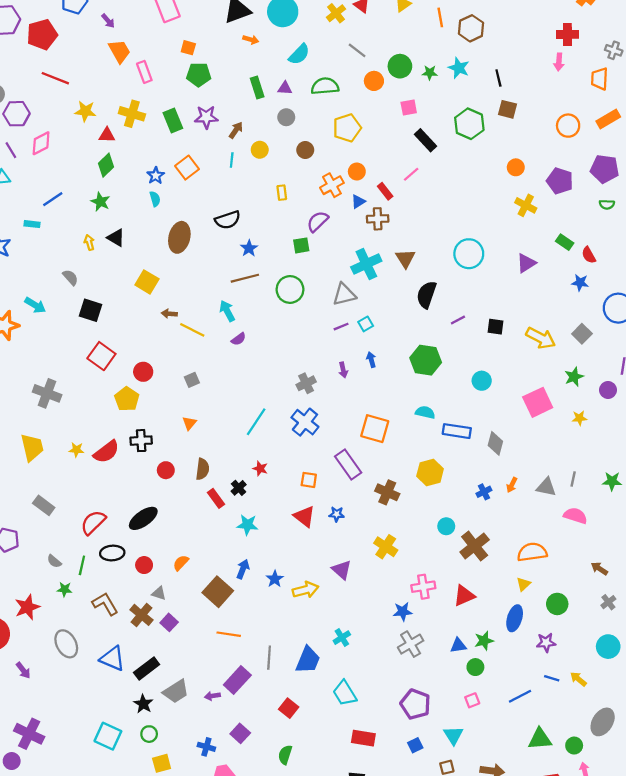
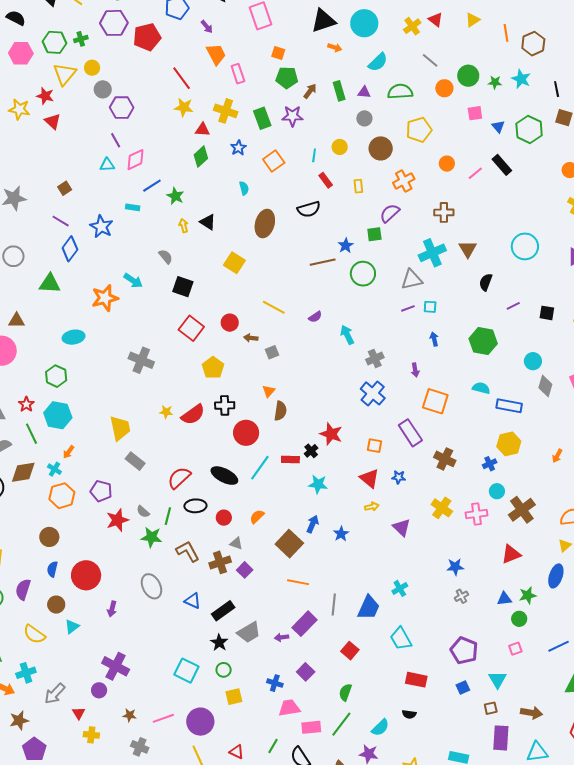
red line: (55, 78) -> (182, 78), moved, turned 30
brown arrow: (236, 130) -> (310, 91), moved
black rectangle: (425, 140) -> (502, 165), moved
pink diamond: (41, 143) -> (136, 160), moved
brown circle: (305, 150) -> (381, 148), size x1.5
orange circle: (357, 172) -> (447, 164), moved
blue star: (156, 176) -> (238, 148), moved
red rectangle: (385, 191) -> (326, 180), moved
green star: (100, 202) -> (175, 196), moved
blue triangle: (358, 202) -> (498, 127), moved, turned -40
blue star: (249, 248) -> (346, 246), moved
black semicircle: (426, 295) -> (486, 282), size x0.7
cyan arrow: (227, 311) -> (347, 335), moved
brown arrow: (169, 314) -> (251, 338), moved
cyan square: (366, 324) -> (430, 307), turned 32
purple arrow: (343, 370) -> (415, 370), moved
red circle: (143, 372) -> (230, 323), moved
cyan line: (256, 422) -> (260, 468), moved
gray diamond: (495, 443) -> (545, 386), moved
yellow trapezoid: (32, 447) -> (120, 428), moved
brown semicircle: (202, 469) -> (280, 411), moved
red star: (260, 469) -> (331, 434), size x1.6
red circle: (166, 470) -> (246, 433), size x1.6
yellow hexagon: (430, 472) -> (509, 444), moved
blue cross: (484, 492) -> (490, 464), moved
red rectangle: (216, 498) -> (290, 460), turned -54
black ellipse: (143, 518) -> (224, 476), turned 60
pink cross: (423, 587) -> (477, 514), moved
green star: (65, 589) -> (151, 537), size x1.5
yellow arrow: (306, 590) -> (372, 507), moved, size x0.6
red star: (27, 607) -> (117, 520), moved
brown cross: (142, 615) -> (220, 562), turned 30
gray cross: (411, 644) -> (461, 596), size x0.6
blue triangle: (112, 659) -> (193, 601), size x0.7
purple arrow: (23, 670) -> (112, 609), turned 49

